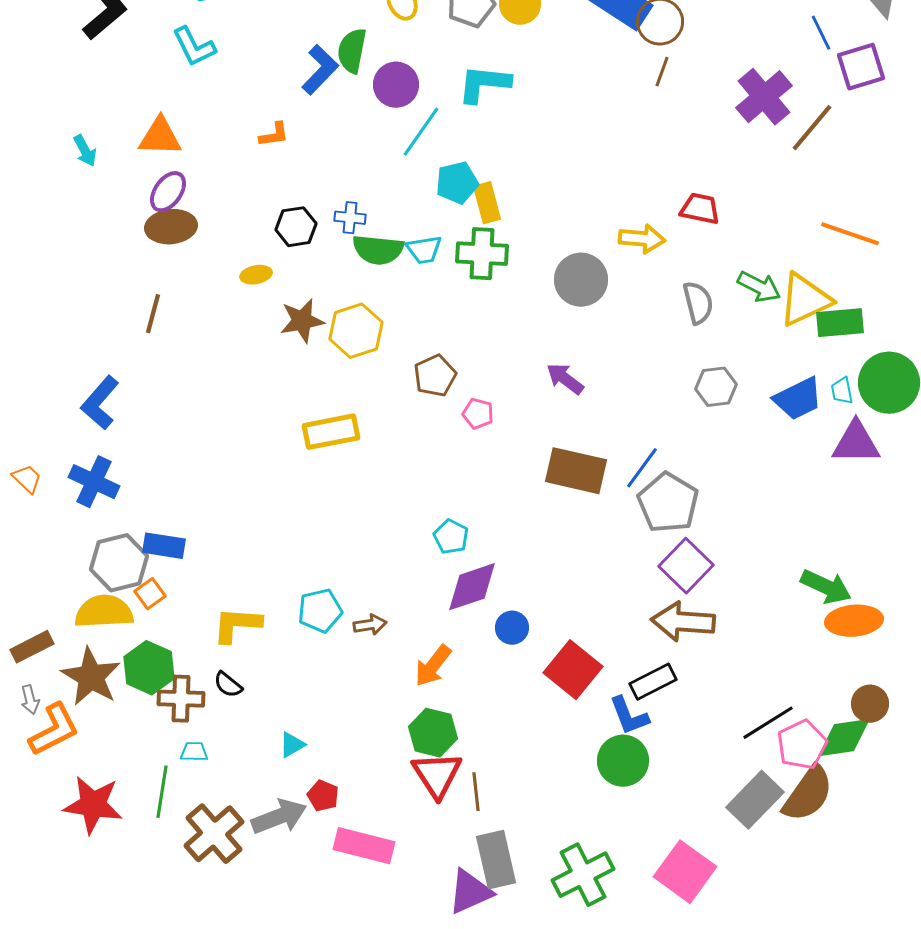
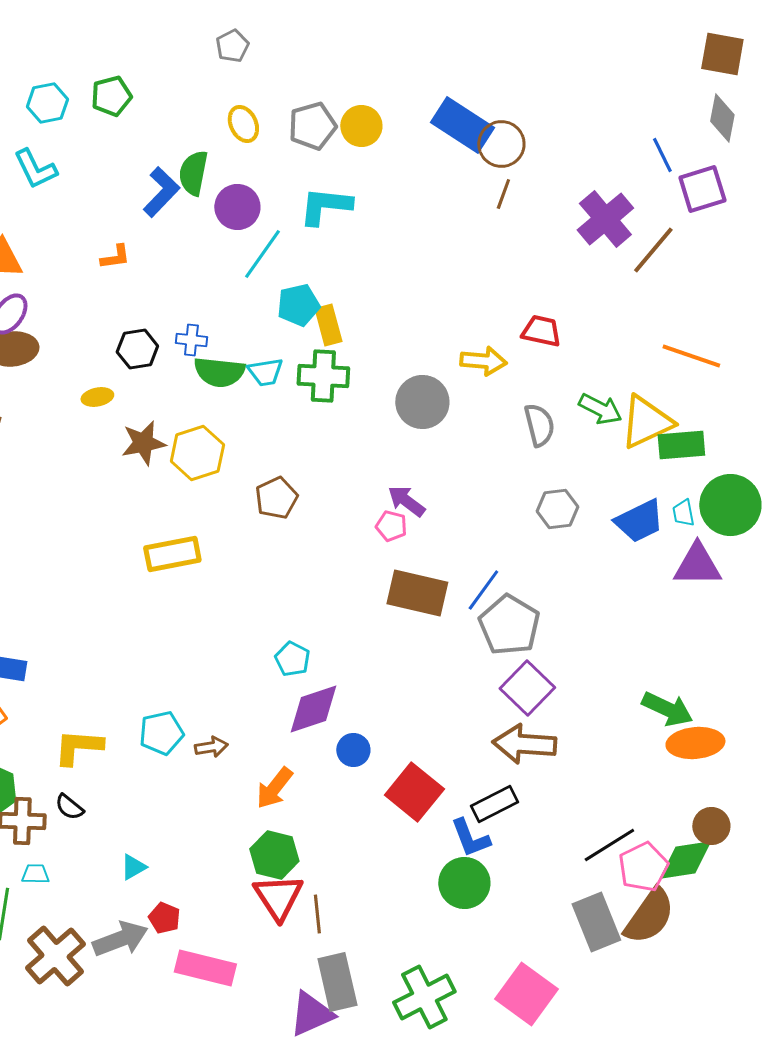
pink pentagon: (478, 414) -> (391, 526), moved
gray rectangle: (755, 800) -> (596, 922), turned -66

